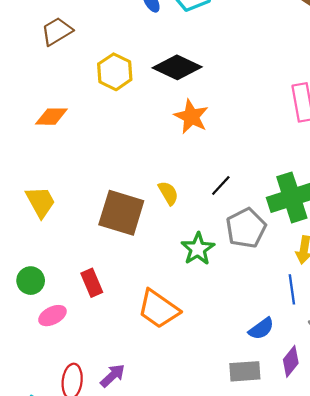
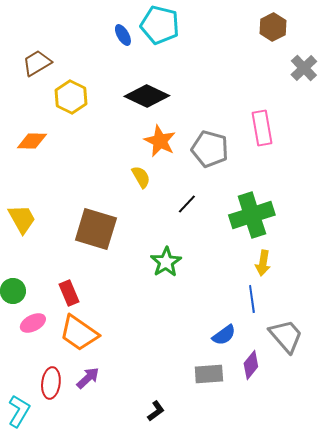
yellow hexagon: (115, 72) -> (71, 97), moved
yellow semicircle: (168, 193) -> (141, 177), moved
gray pentagon: (246, 228) -> (210, 149), moved, turned -30
orange trapezoid: (158, 309) -> (79, 333), moved

